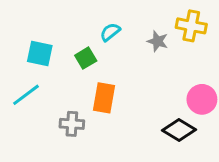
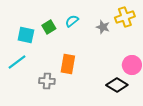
yellow cross: (191, 26) -> (125, 17), turned -30
green square: (86, 58) -> (49, 27), moved

